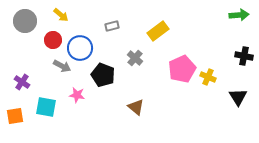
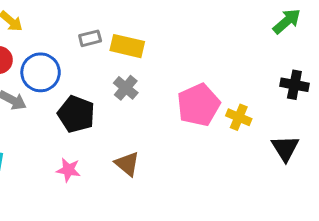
green arrow: (239, 15) -> (287, 21), turned -36
yellow rectangle: (158, 31) -> (127, 46), moved, turned 50
pink star: (77, 95) -> (68, 170), moved

